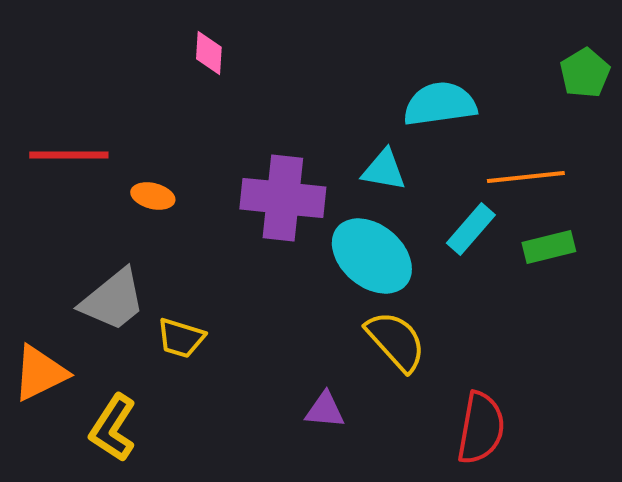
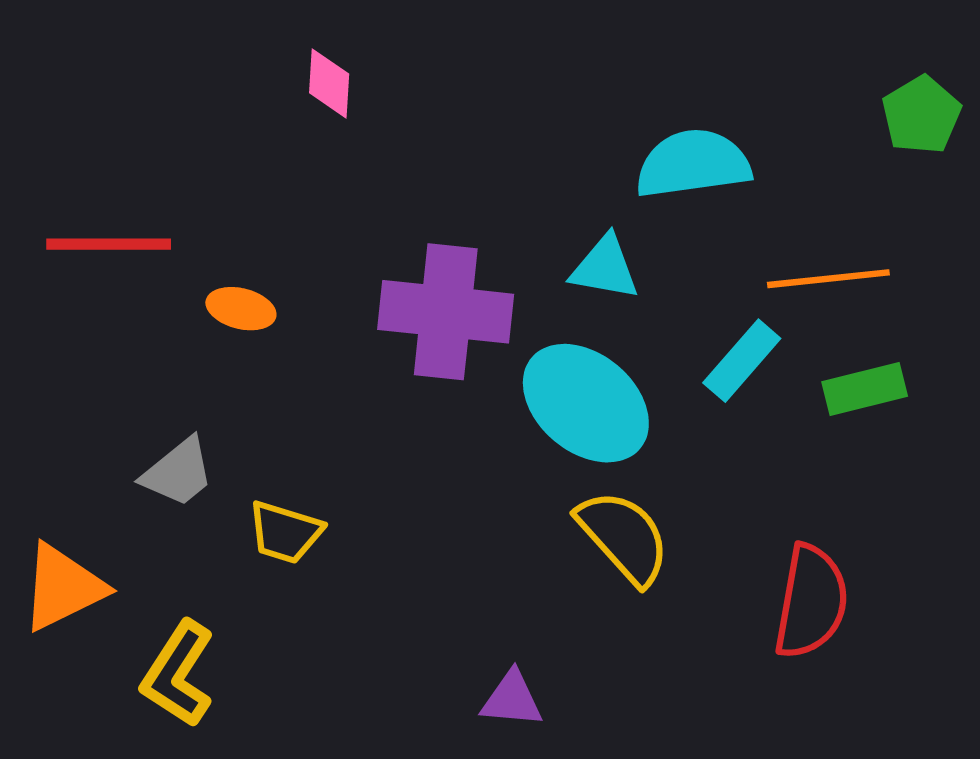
gray trapezoid: (113, 300) -> (178, 472), size x0.7
purple triangle: (325, 410) -> (512, 699), moved
red semicircle: (481, 428) -> (811, 602), moved

